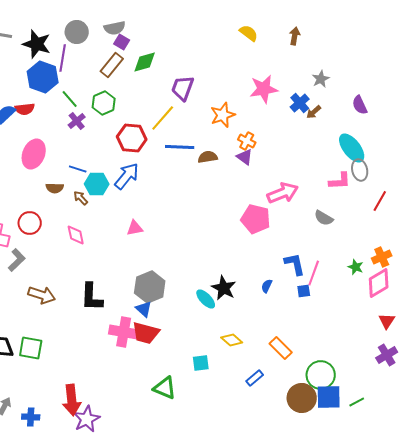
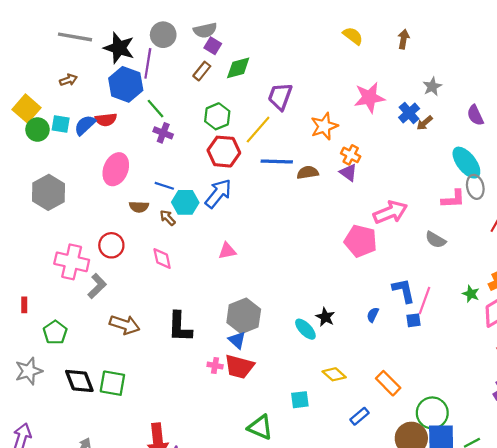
brown rectangle: (112, 65) -> (202, 71), size x0.7
green hexagon: (104, 103) -> (217, 116), moved
purple cross: (77, 121) -> (163, 133), turned -30
black star: (224, 288) -> (325, 317), size x0.7
pink cross: (124, 332) -> (215, 366), size x0.5

